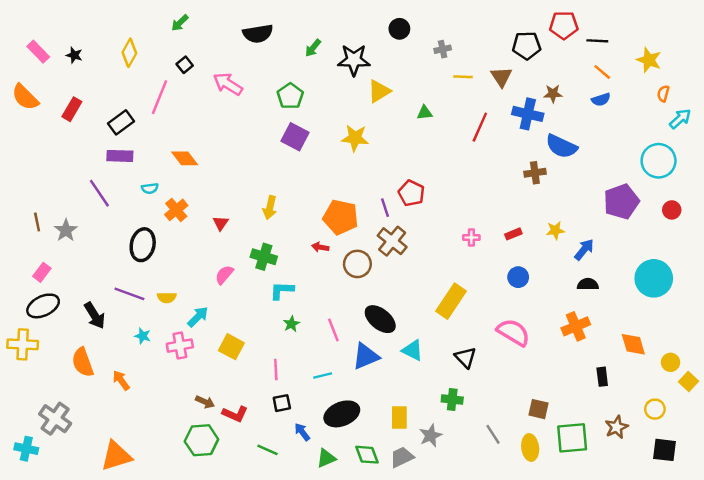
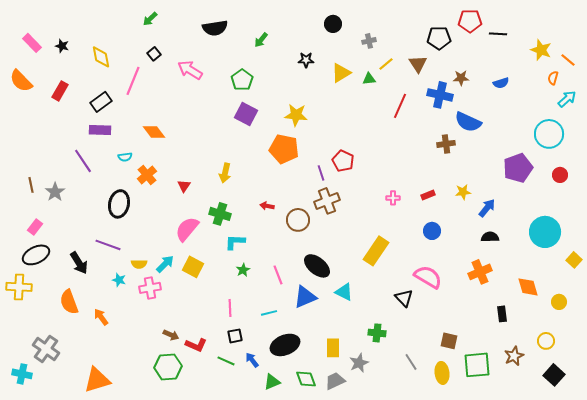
yellow diamond: (129, 53) -> (101, 57), moved, turned -40
black star: (354, 60) -> (306, 60), moved, size x0.6
orange line: (602, 72) -> (568, 60), moved
yellow line: (463, 77) -> (386, 64), turned -42
yellow triangle: (379, 91) -> (341, 73), moved
green triangle: (425, 113) -> (369, 79), moved
orange pentagon: (341, 217) -> (284, 149), moved
brown cross: (392, 241) -> (327, 201), turned 30
pink semicircle: (224, 275) -> (187, 229), size x1.5
yellow semicircle: (167, 298) -> (139, 264), moved
yellow square: (231, 347) -> (193, 267), moved
black triangle: (465, 358) -> (404, 298), moved
yellow square: (689, 382) -> (574, 260), moved
green line: (267, 450) -> (226, 361), moved
black square: (665, 450) -> (554, 375), turned 35

